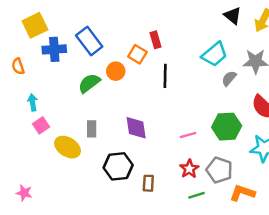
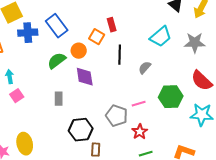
gray semicircle: (229, 78) -> (145, 68), moved
purple diamond: (136, 128) -> (85, 77), moved
yellow ellipse: (68, 147) -> (25, 144), moved, turned 45
gray pentagon: (219, 170) -> (117, 116), moved
brown rectangle: (148, 183) -> (96, 150), moved

